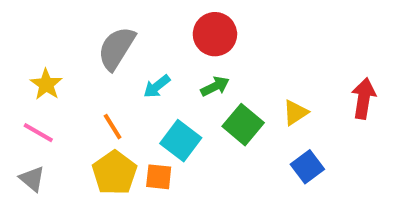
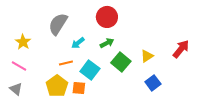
red arrow: (364, 98) -> (181, 49), turned 30
orange line: (113, 127) -> (66, 63), moved, turned -72

